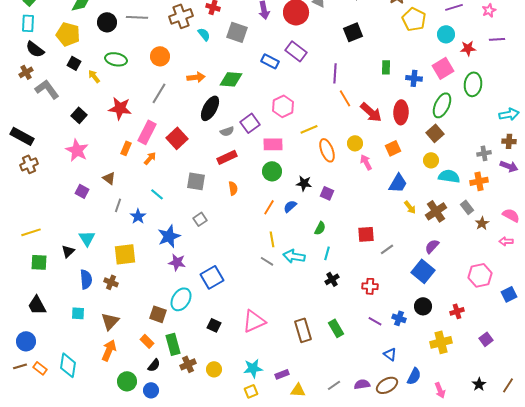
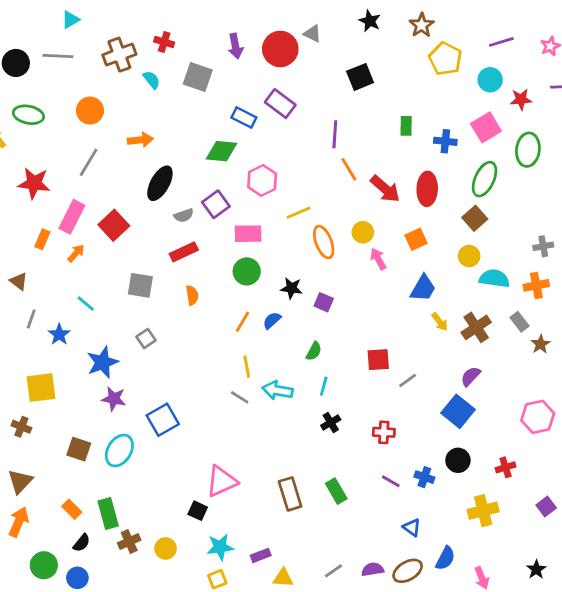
green diamond: (231, 79) -> (222, 151), moved
brown square: (158, 314) -> (79, 449), moved
black square: (214, 325) -> (198, 511), moved

